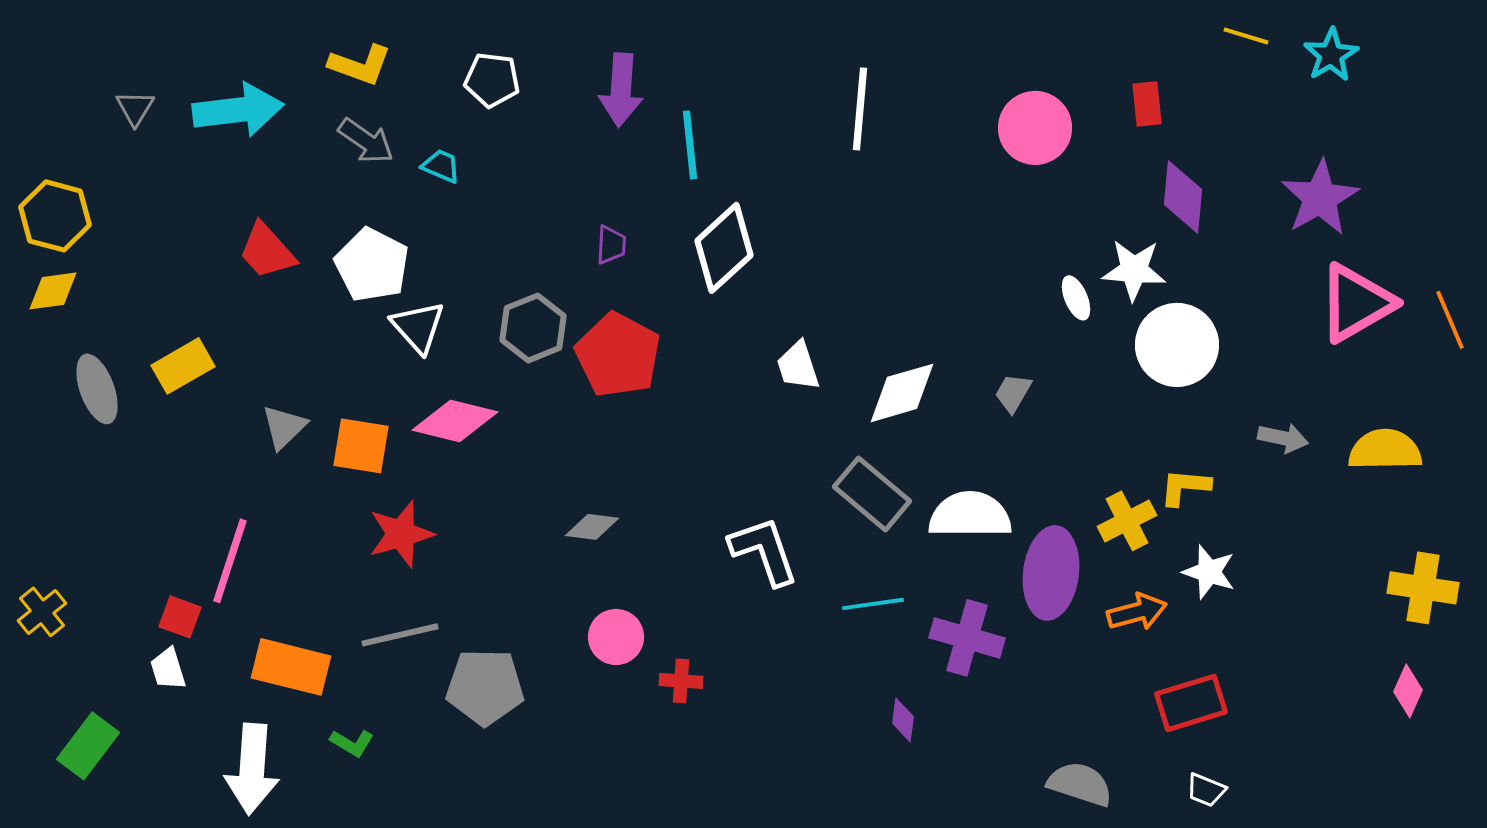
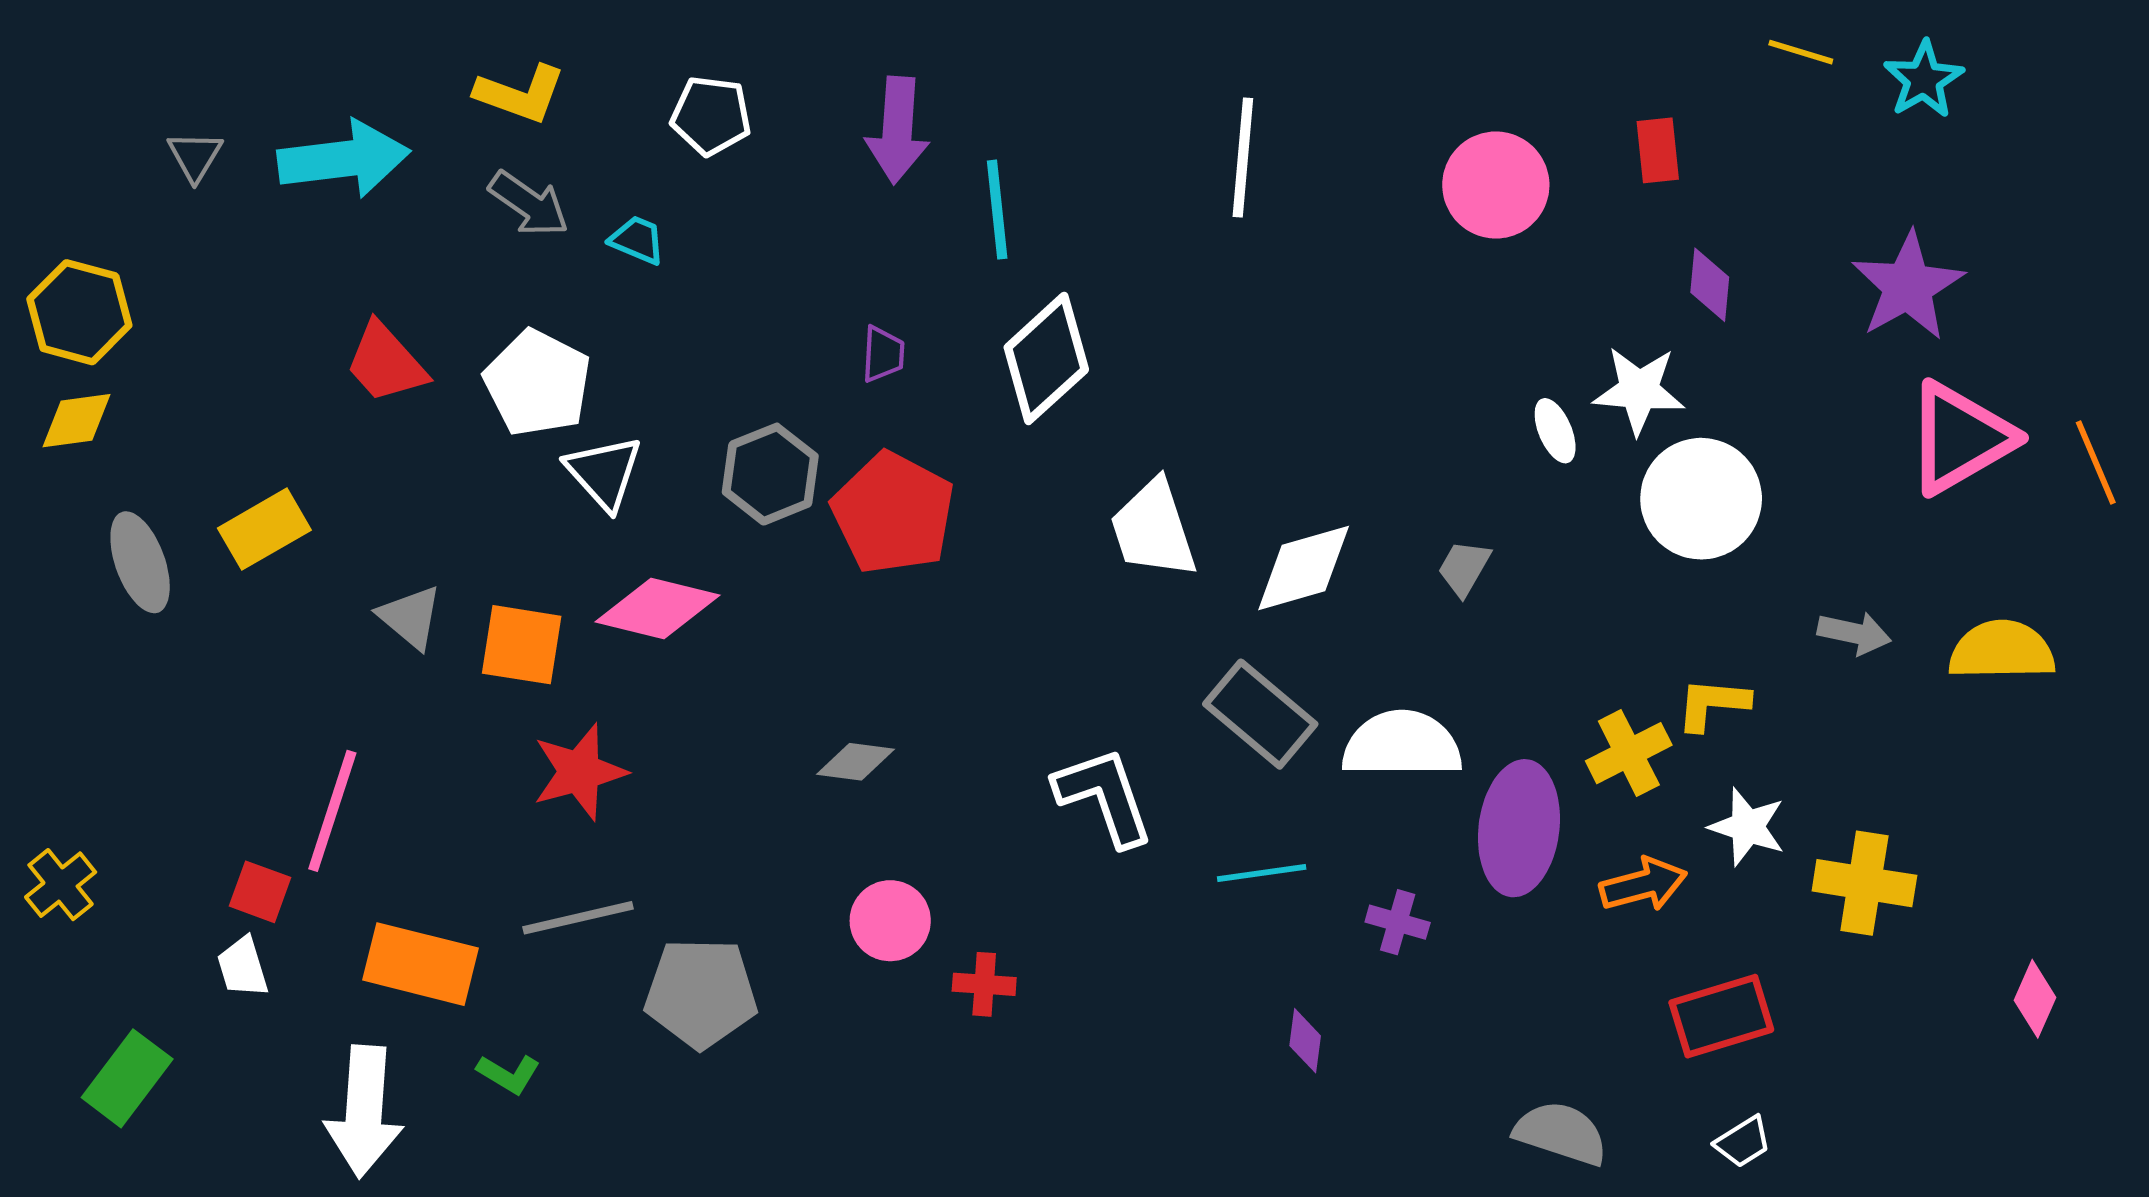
purple diamond: (1183, 197) -> (1710, 285), size x0.7
white trapezoid: (798, 366) -> (1153, 529), size x1.4
gray triangle: (284, 427) -> (410, 617), turned -36
yellow cross: (1423, 588) -> (1864, 883), moved
purple cross: (967, 638) -> (1398, 922), size x0.6
white trapezoid: (1206, 790) -> (1743, 1142), turned -54

